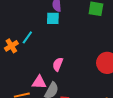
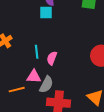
cyan line: (27, 37) -> (37, 52), moved, turned -40

